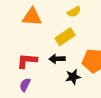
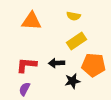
yellow semicircle: (74, 12) -> (74, 16), turned 40
yellow rectangle: (65, 37) -> (76, 41), moved

